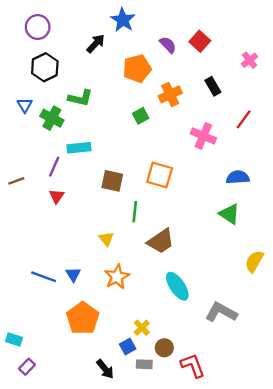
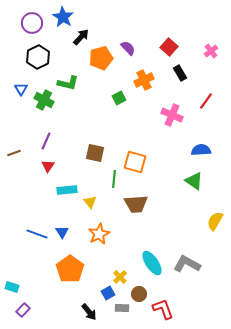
blue star: (123, 20) -> (63, 17), moved
red square: (200, 41) -> (169, 47), moved
purple semicircle: (168, 45) -> (128, 48), moved
orange pentagon: (137, 68) -> (101, 58), moved
cyan rectangle: (79, 148) -> (67, 190), moved
orange square: (160, 175) -> (135, 162), moved
brown trapezoid: (161, 241) -> (136, 204), turned 30
cyan ellipse: (177, 286) -> (152, 263), moved

